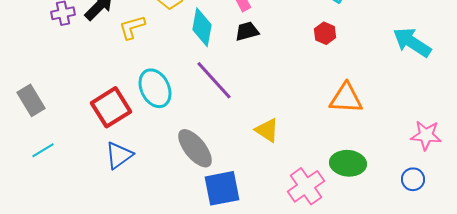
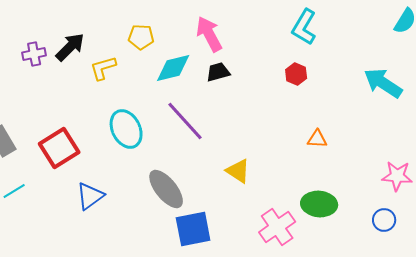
cyan diamond: (202, 27) -> (173, 68), turned 66
orange triangle: (346, 98) -> (317, 139), size x0.6
red square: (111, 107) -> (59, 148), moved

